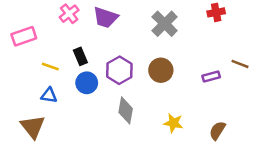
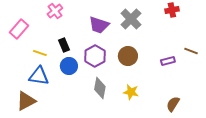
purple trapezoid: (106, 17) -> (99, 25), moved
pink rectangle: (24, 36) -> (19, 29), turned -30
blue triangle: (49, 95) -> (39, 76), size x1.5
yellow star: (173, 123) -> (131, 92), moved
brown triangle: (33, 127) -> (26, 101), turned 40

